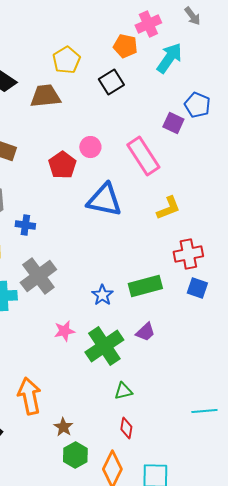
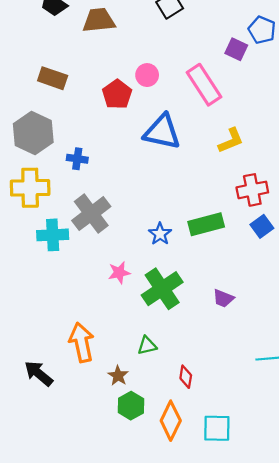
blue square: (197, 288) -> (262, 226), turned 35
purple trapezoid: (145, 332) -> (223, 298), moved, turned 65
green triangle: (123, 391) -> (147, 346), moved

